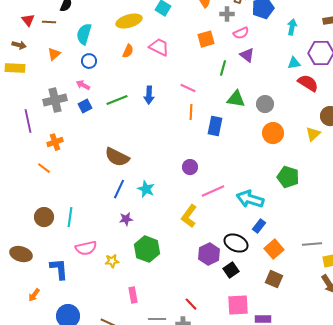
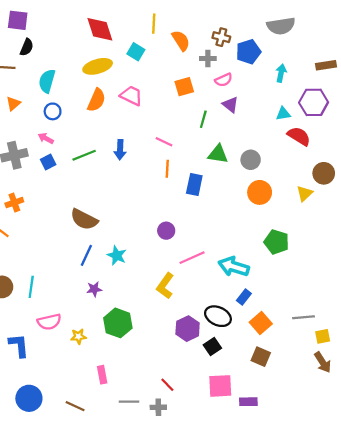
orange semicircle: (128, 51) -> (96, 100), size x1.5

